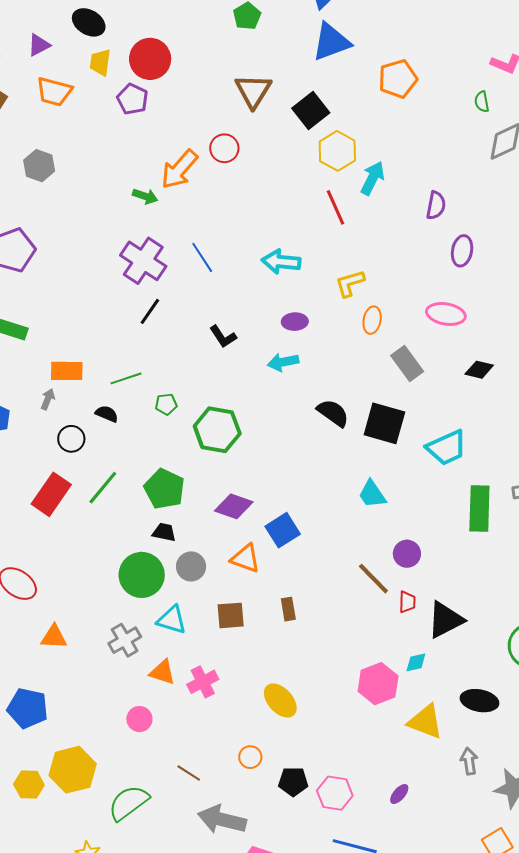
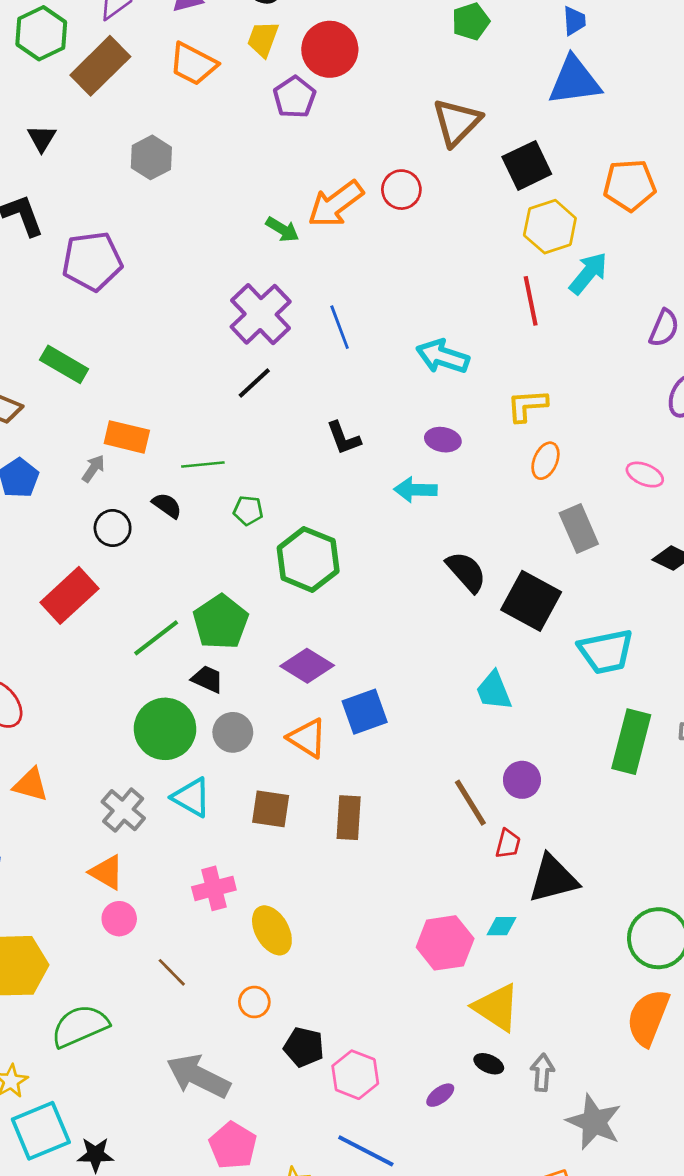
orange pentagon: (398, 79) -> (630, 185), moved
pink ellipse: (446, 314) -> (645, 475), size x0.7
green line: (103, 488) -> (156, 638), moved
brown rectangle: (288, 609) -> (349, 818), size x1.4
gray cross: (125, 640) -> (123, 810), turned -32
orange triangle: (162, 672) -> (107, 872), moved
yellow ellipse: (280, 700) -> (272, 930), moved
black ellipse: (479, 701) -> (489, 1064), moved, size x0.6
brown line: (189, 773) -> (172, 972), moved

